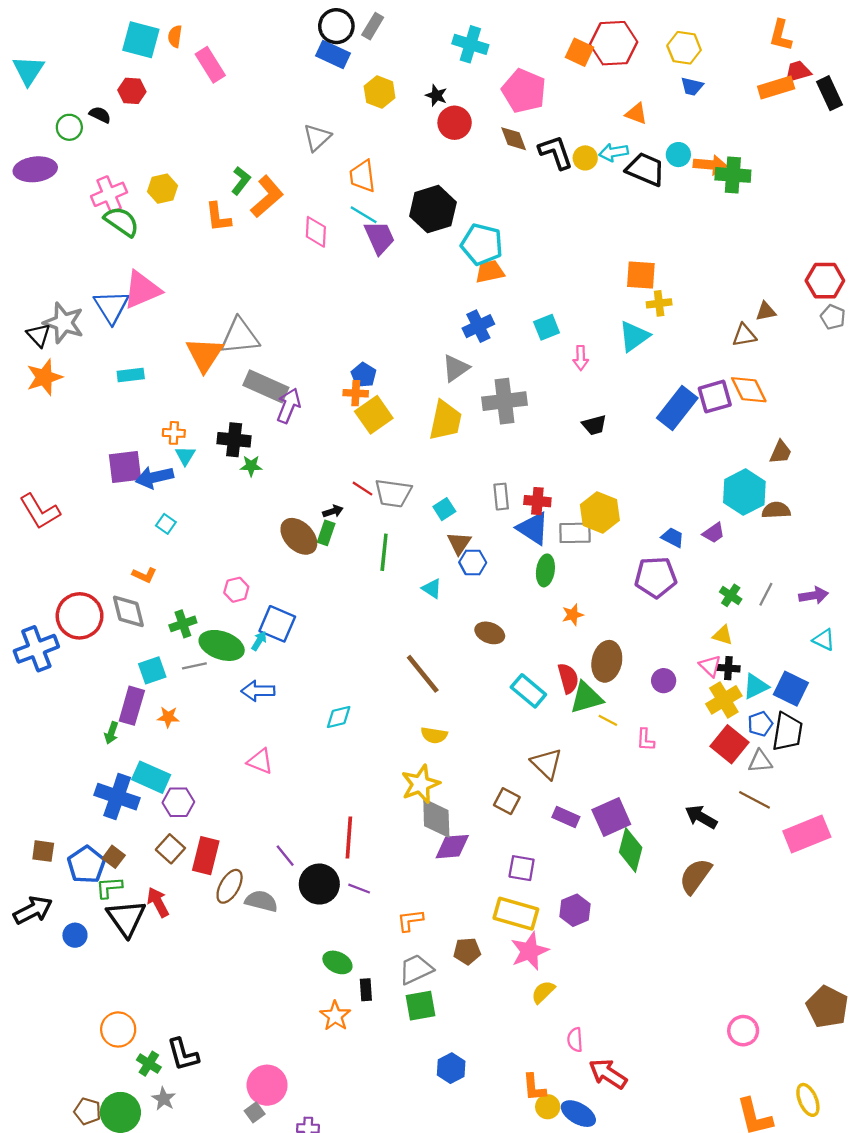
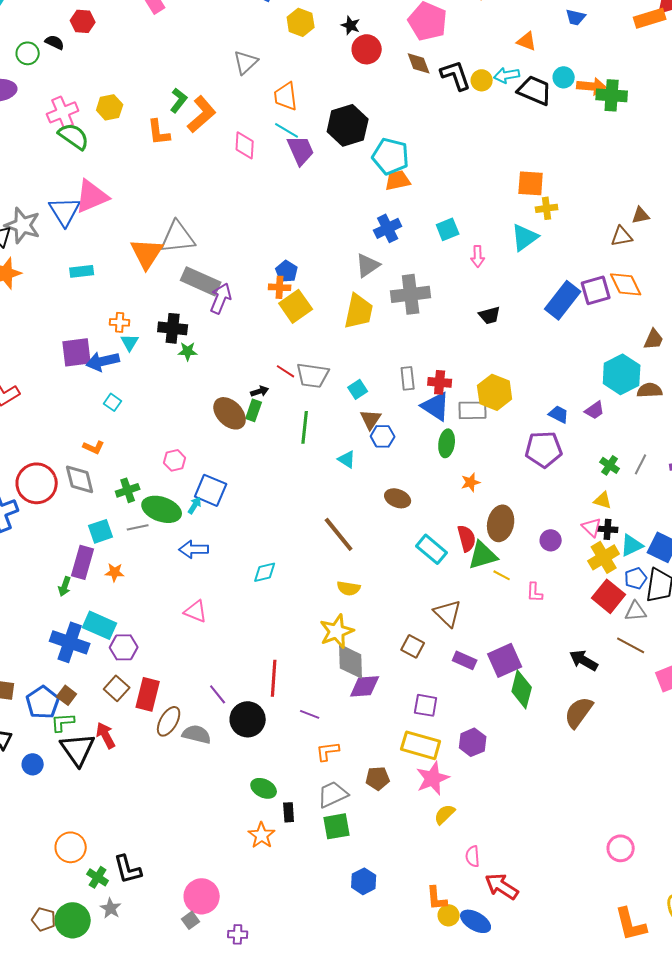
purple line: (359, 889) -> (310, 714), moved

